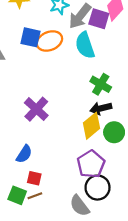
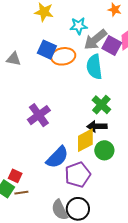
blue semicircle: (24, 154) -> (57, 157), moved, size x1.4
red square: (34, 178) -> (15, 176), moved
black circle: (98, 188) -> (78, 209), moved

